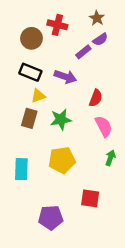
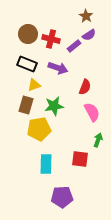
red cross: (57, 25) -> (51, 39), moved
yellow pentagon: (62, 160) -> (39, 129), moved
cyan rectangle: (21, 169) -> (46, 164), moved
red square: (90, 198) -> (80, 159), moved
purple pentagon: (51, 218) -> (62, 197), moved

